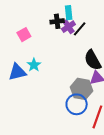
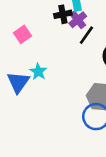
black line: (80, 29) -> (86, 35), moved
blue triangle: (17, 72) -> (18, 82), turned -36

